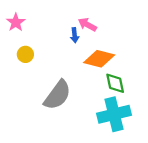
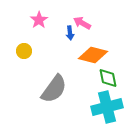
pink star: (16, 22) -> (39, 20), moved

